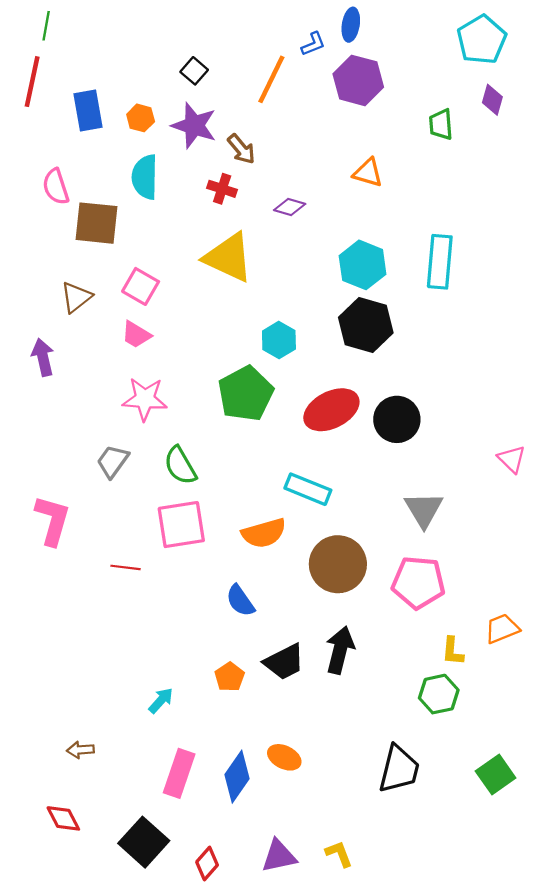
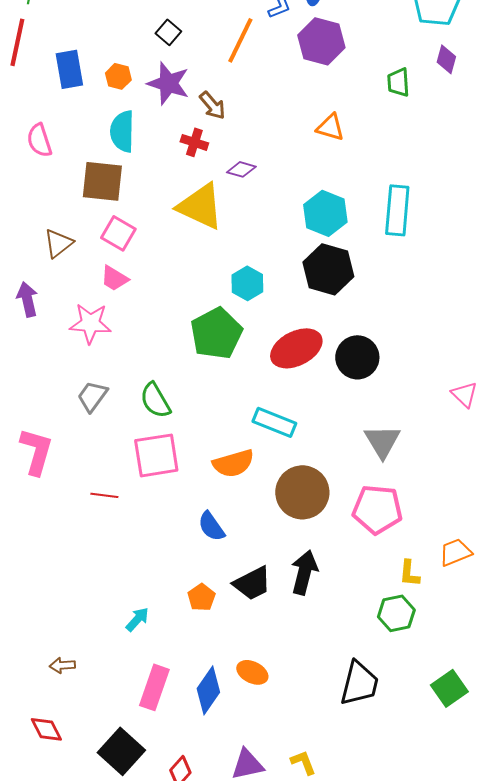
purple diamond: (290, 207) -> (241, 169), moved
brown square: (97, 223) -> (102, 181), moved
pink star: (145, 399) -> (90, 323), moved

